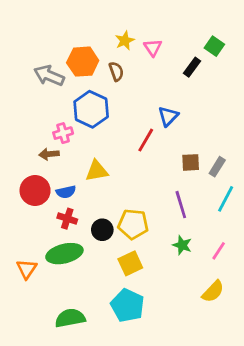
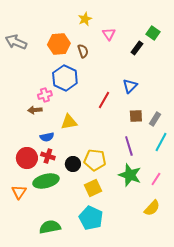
yellow star: (125, 41) -> (85, 19), moved
gray arrow: (49, 76) -> (16, 42), moved
blue triangle: (168, 116) -> (130, 86), moved
red circle: (35, 191) -> (27, 158), moved
green star: (182, 245) -> (130, 175), size x1.6

